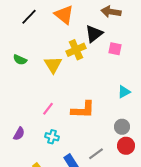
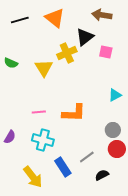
black line: (29, 17) -> (20, 20), turned 30
pink line: (48, 109) -> (39, 112), turned 48
cyan cross: (52, 137) -> (43, 140), size x1.5

